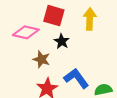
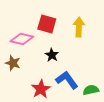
black star: (62, 41) -> (52, 55), moved
brown star: (42, 59) -> (13, 63), moved

